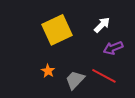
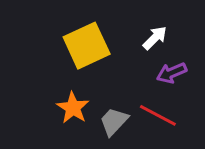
orange star: (48, 71) -> (73, 108), size x1.5

